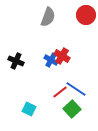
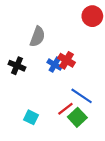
gray semicircle: (48, 17) -> (37, 37), moved
red line: (60, 92) -> (65, 109), moved

